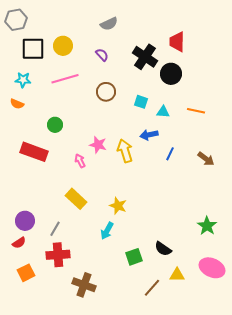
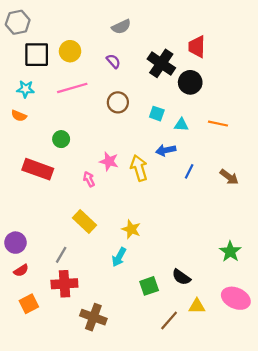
purple circle: (25, 221) -> (15, 243), moved

